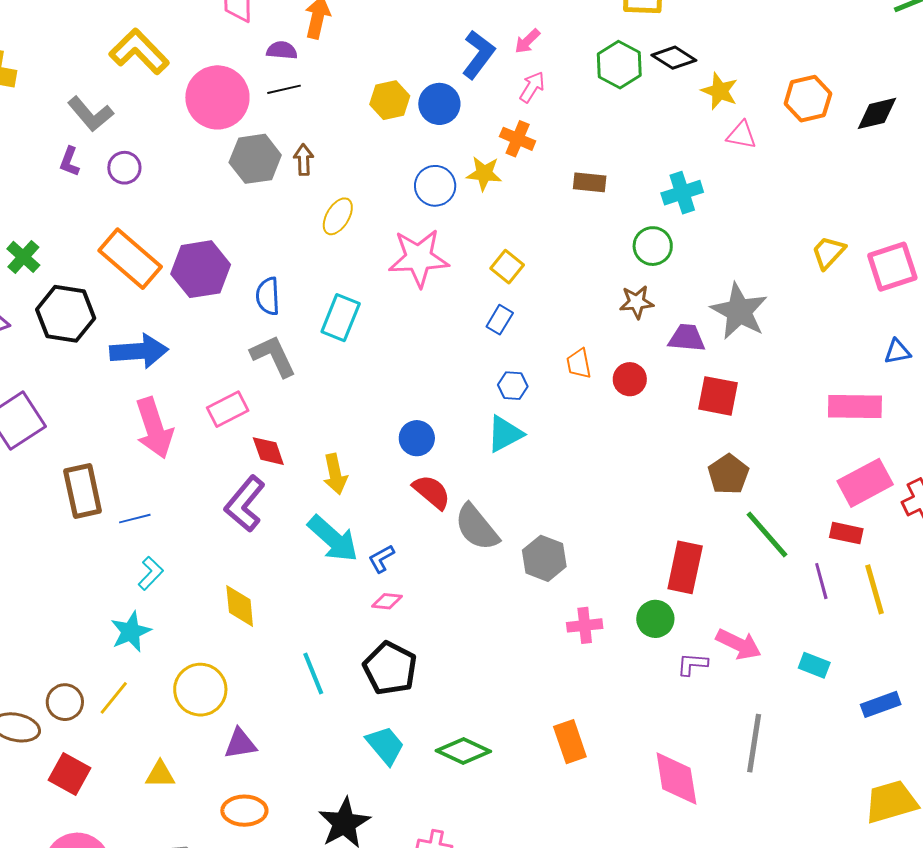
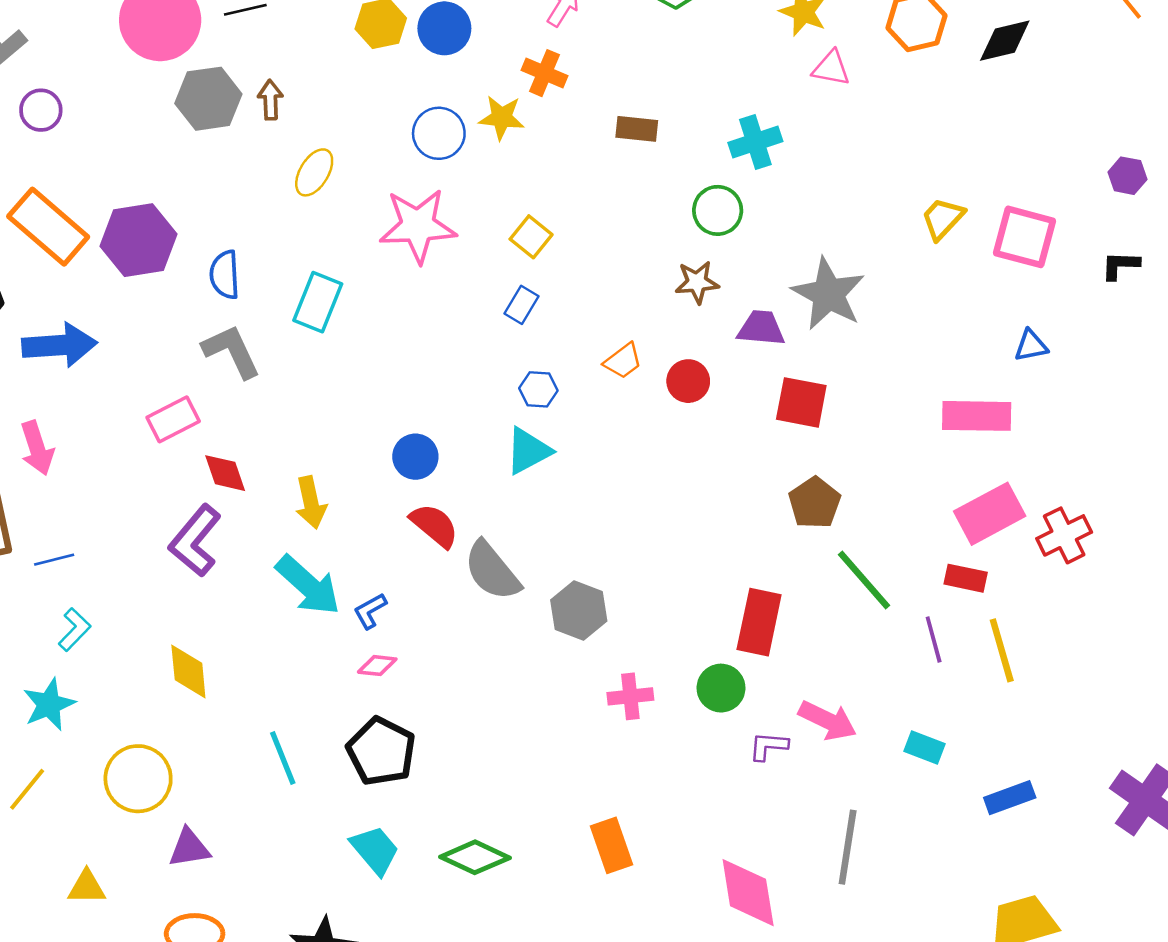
pink square: (892, 267) -> (1024, 237), turned 33
orange trapezoid: (579, 364) -> (623, 361), turned -116
pink arrow: (154, 428) -> (37, 448), moved, size x0.7

